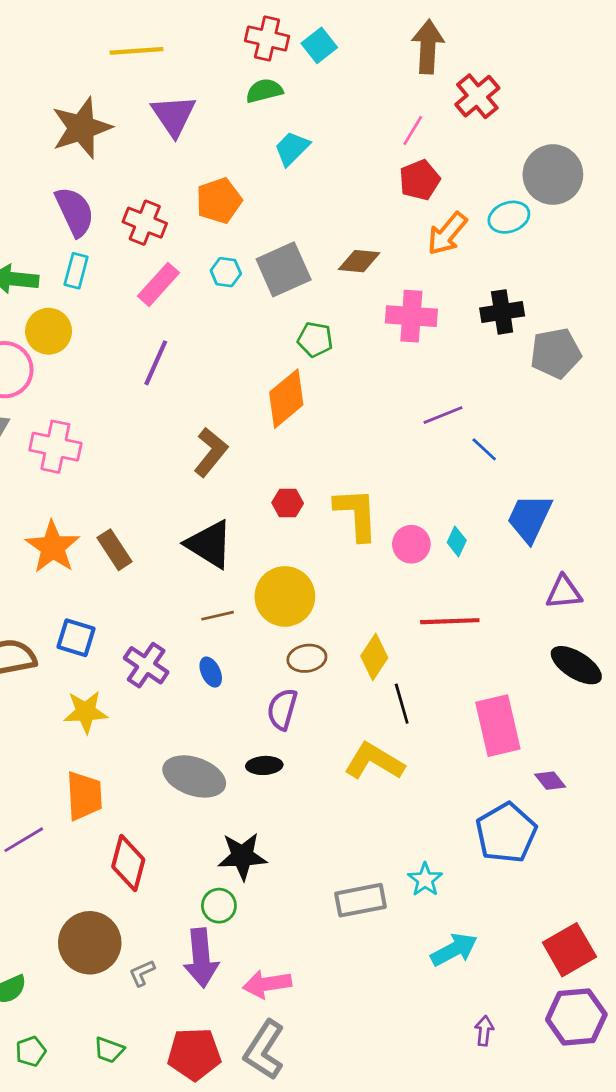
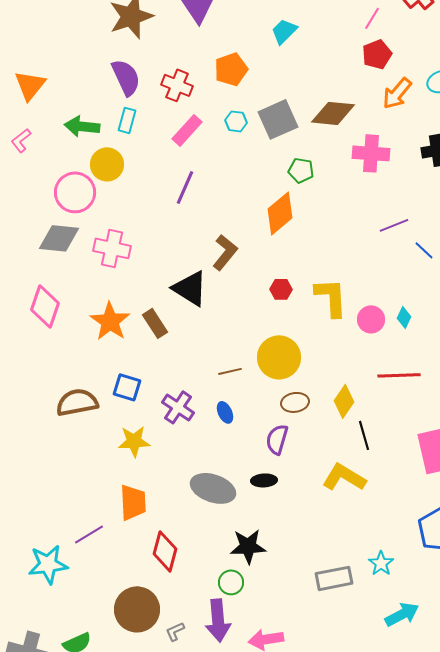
brown diamond: (359, 261) -> (333, 113), size x1.4
black triangle: (209, 544) -> (190, 288), moved

